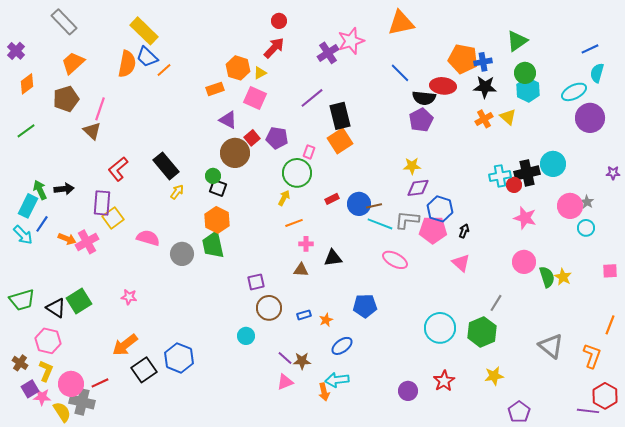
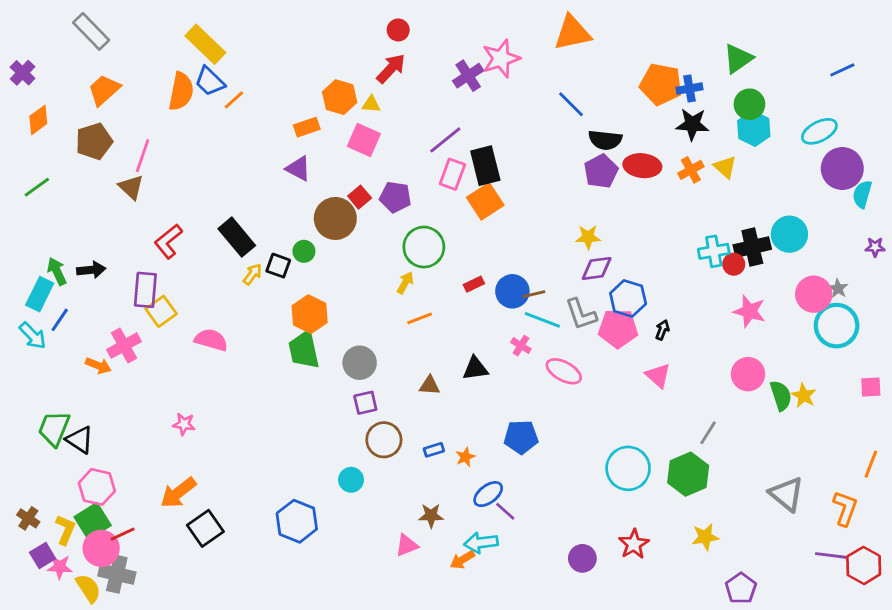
yellow triangle: (260, 73) -> (371, 104), turned 32
cyan semicircle: (597, 73) -> (862, 194), moved
red ellipse: (443, 86) -> (642, 166), moved
purple triangle: (228, 120) -> (298, 168), moved
pink rectangle: (309, 152) -> (452, 174), moved, size x1.5
black square: (218, 188) -> (278, 266), moved
gray L-shape: (407, 220) -> (581, 314), turned -115
cyan circle: (586, 228) -> (837, 326), size x1.8
orange arrow: (67, 239) -> (98, 366), moved
pink cross: (306, 244) -> (521, 346), moved, turned 32
gray circle: (182, 254) -> (360, 363), moved
green trapezoid: (22, 300) -> (54, 428), moved, turned 128
green square: (79, 301) -> (93, 521), moved
pink hexagon: (48, 341) -> (97, 487), moved
blue hexagon: (179, 358) -> (297, 521), moved
purple line: (285, 358) -> (505, 511), moved
red line: (100, 383) -> (123, 534), moved
orange arrow: (324, 392) -> (462, 560), turned 72
purple line: (588, 411) -> (831, 555), moved

